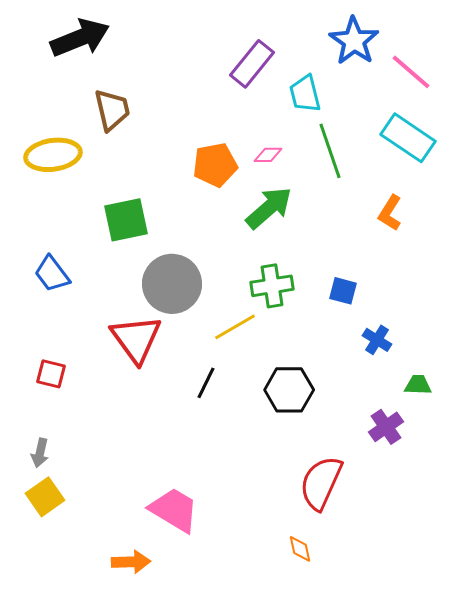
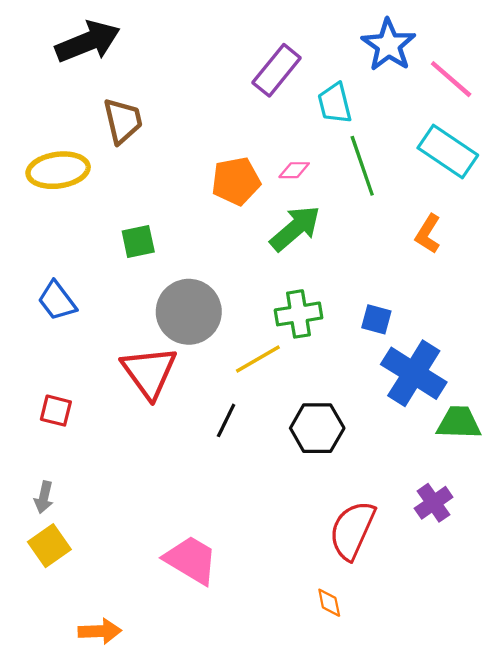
green square: (126, 220) -> (138, 242), size x0.7
blue cross: (377, 340) -> (414, 373), size x2.0
green trapezoid: (418, 385) -> (459, 423), size x1.5
purple cross: (386, 427) -> (434, 503), moved
orange arrow: (131, 562) -> (100, 631), moved

